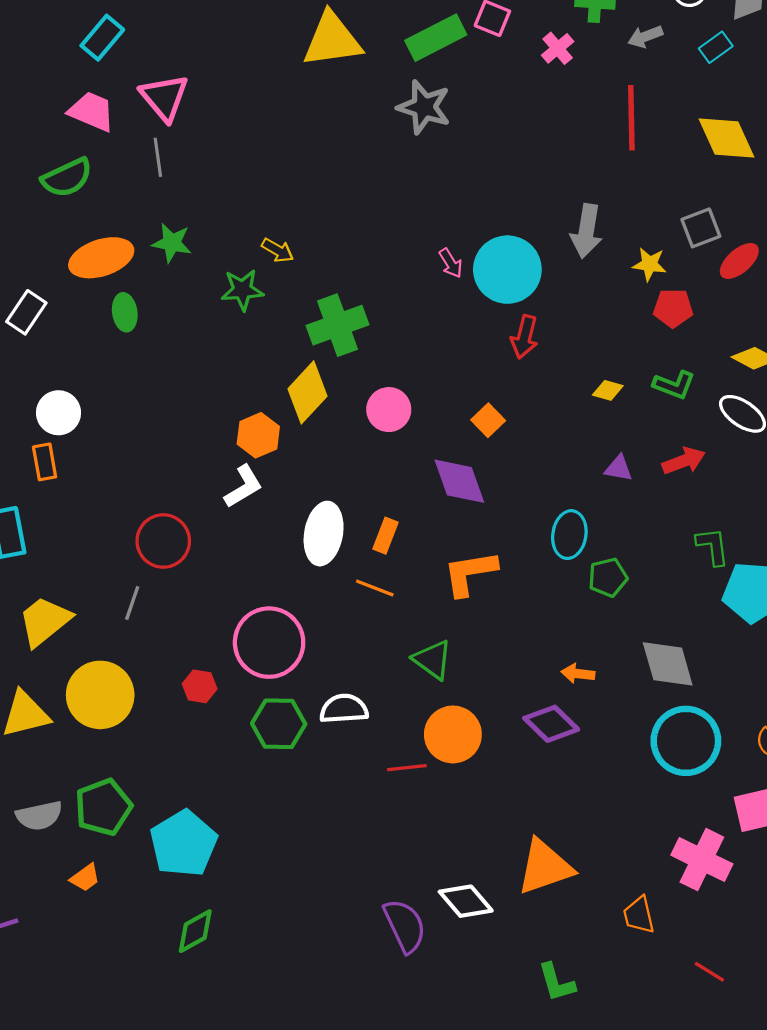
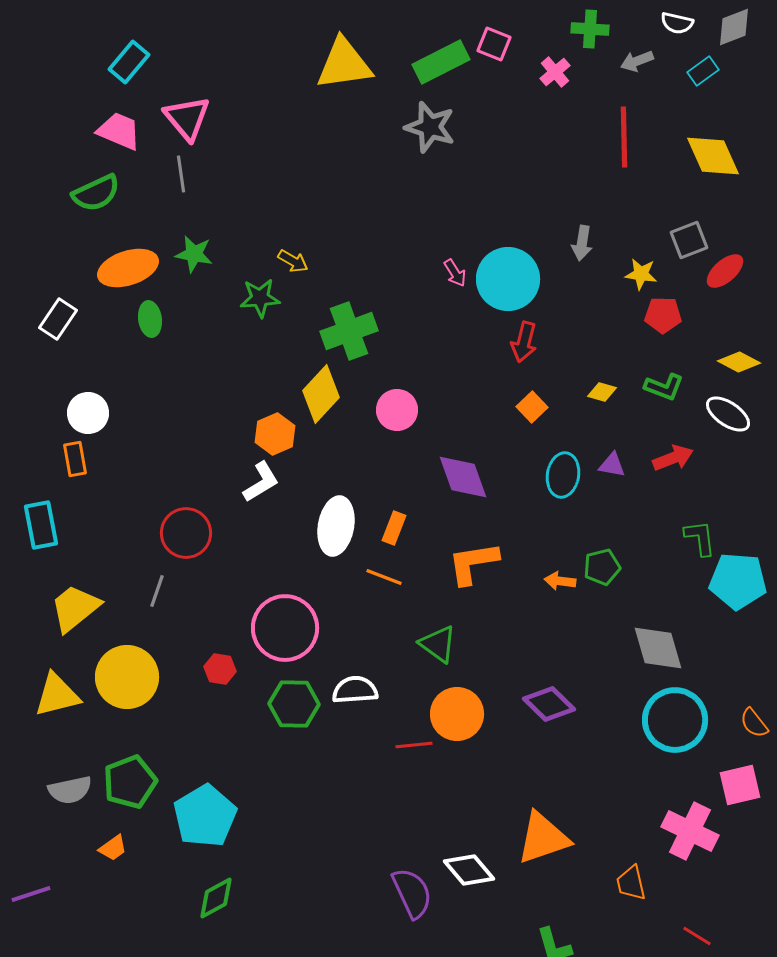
gray arrow: (586, 231) -> (582, 243), size x0.7
orange square: (488, 420) -> (532, 407), moved
cyan ellipse: (569, 535) -> (563, 475), moved
orange arrow: (578, 674) -> (560, 581), moved

